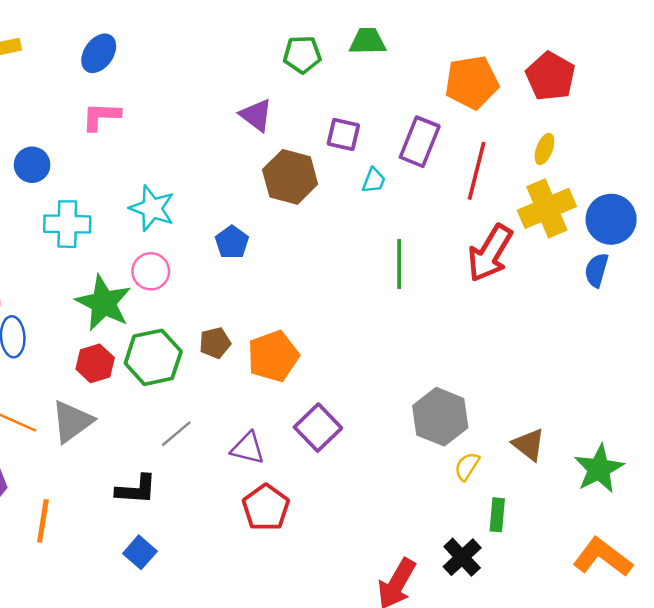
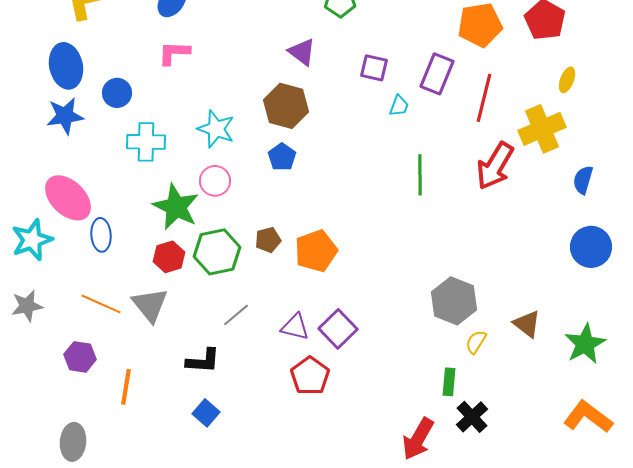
yellow ellipse: (544, 149) -> (567, 80), moved
brown hexagon: (290, 177) -> (286, 106), moved
blue circle: (611, 219) -> (591, 247), moved
gray triangle: (72, 422) -> (150, 305), turned -33
purple square: (318, 428) -> (338, 329), moved
green rectangle: (497, 515) -> (449, 382), moved

